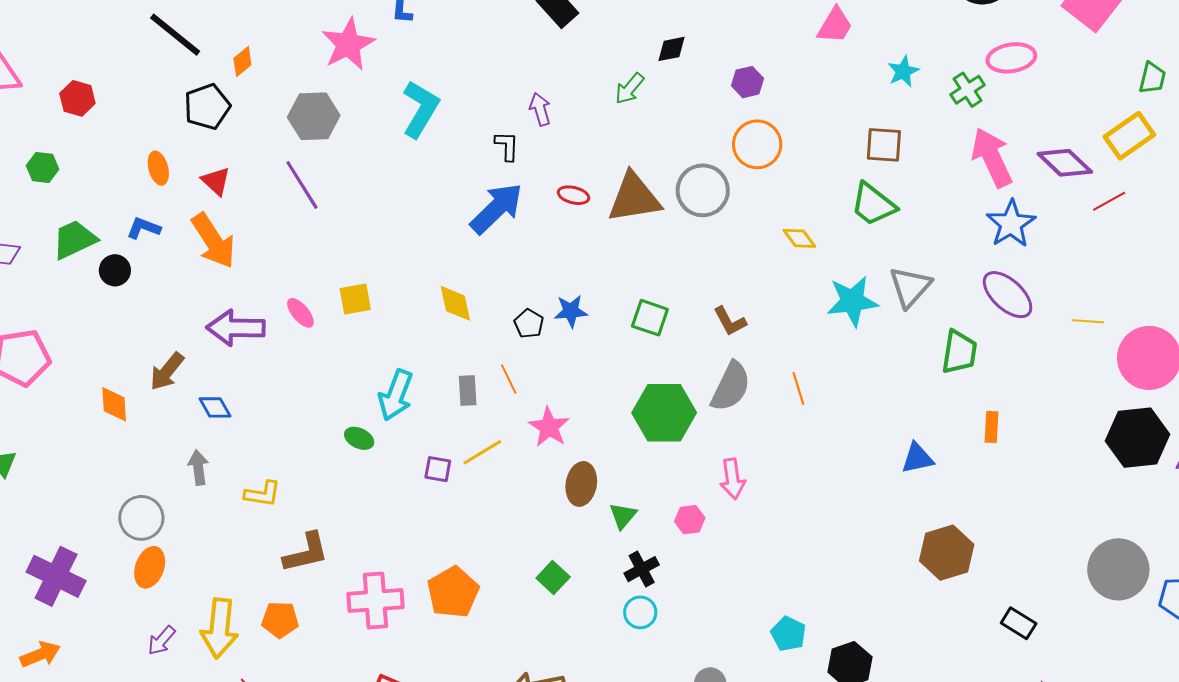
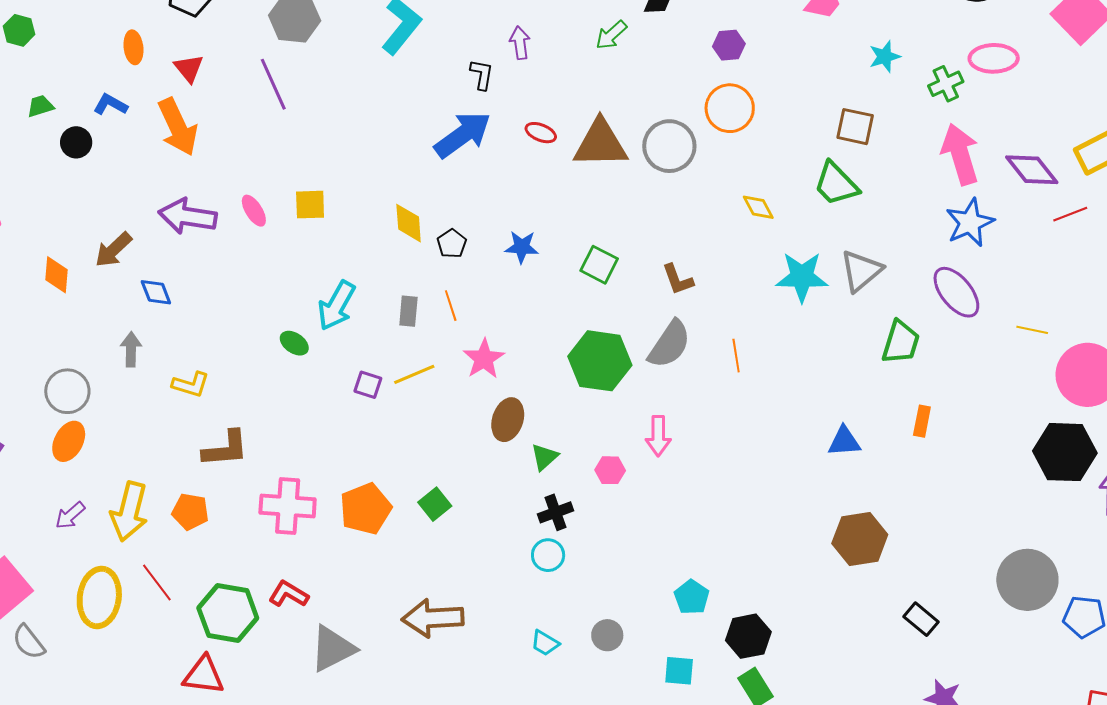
green trapezoid: (74, 239) -> (40, 106), size x0.6
black pentagon: (529, 324) -> (452, 244), moved
green square: (553, 578) -> (435, 504), moved

